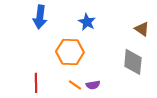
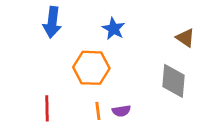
orange line: (75, 85) -> (98, 111), turned 48

